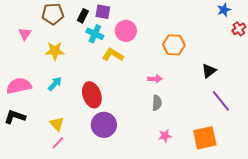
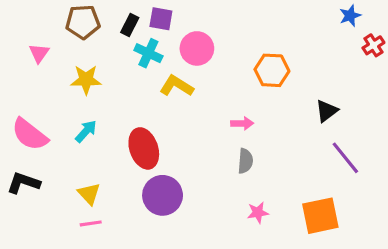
pink semicircle: (19, 86) -> (30, 134), turned -130
pink line: (58, 143) -> (91, 223), turned 40

